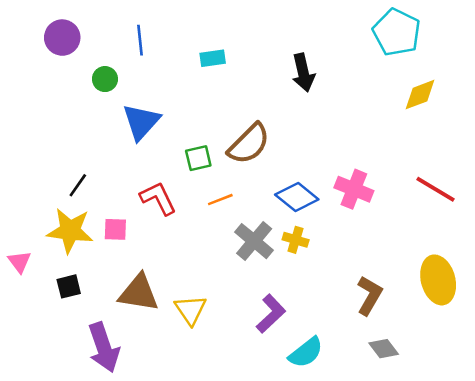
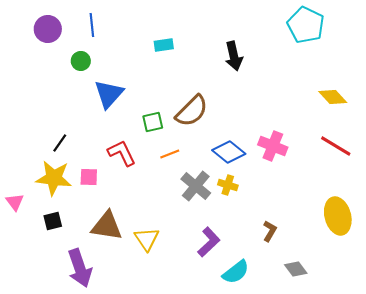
blue line: (140, 40) -> (92, 25), moved
yellow diamond: (420, 95) -> (333, 97), moved, turned 68
brown L-shape: (369, 295) -> (270, 231), moved, size x0.7

